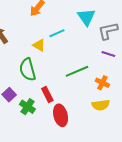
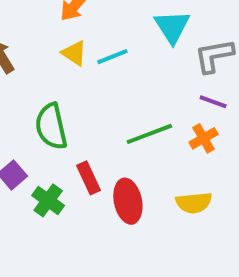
yellow triangle: (39, 45) -> (74, 53), moved
orange cross: (102, 83) -> (204, 138), moved, turned 32
red ellipse: (61, 115) -> (128, 201), moved

